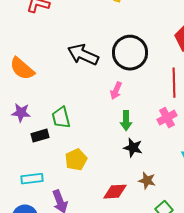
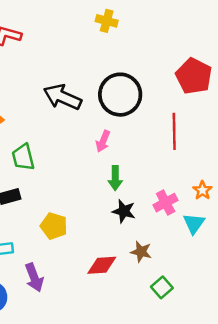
green trapezoid: (61, 118) -> (23, 157), moved
pink cross: (167, 118) -> (166, 203), moved
yellow pentagon: (76, 160) -> (54, 226), turned -30

